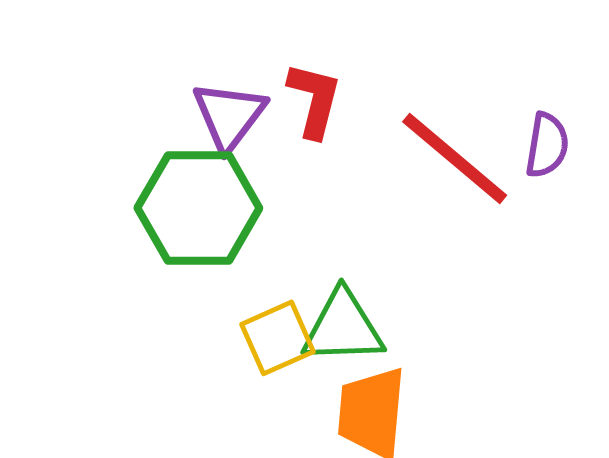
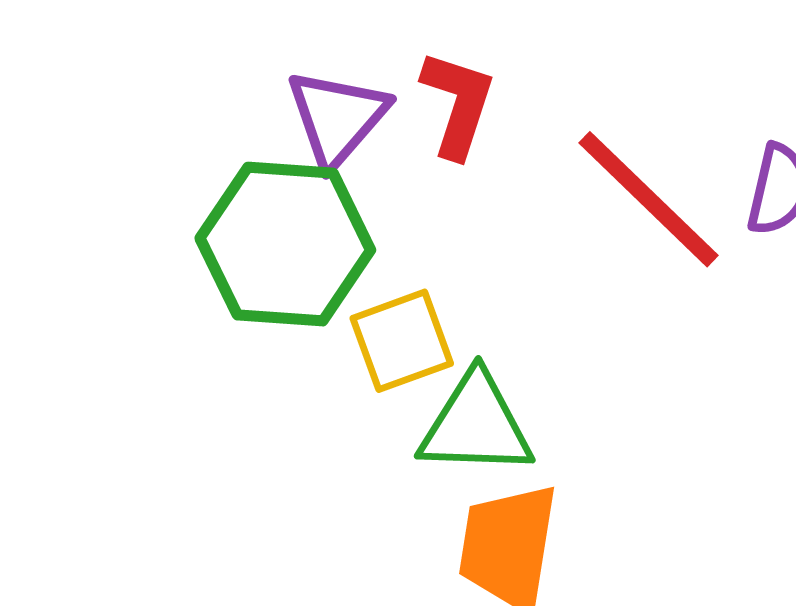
yellow square: (277, 338) -> (402, 341), moved

